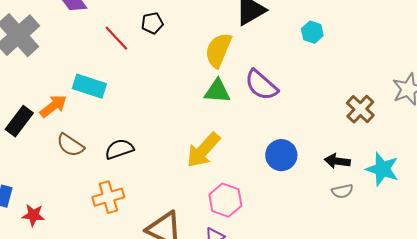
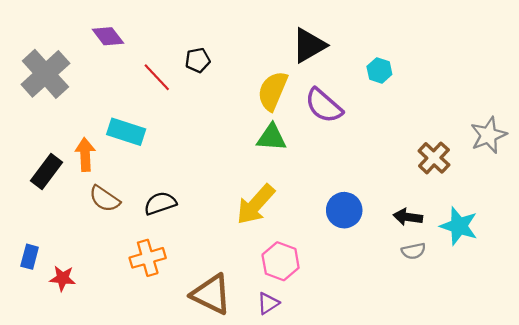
purple semicircle: (261, 85) -> (324, 106), moved
orange arrow: (53, 106) -> (85, 154), turned -56

